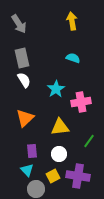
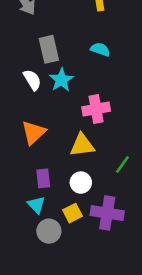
gray rectangle: (22, 58) -> (49, 49), moved
cyan star: (56, 89) -> (61, 80), moved
pink cross: (81, 102) -> (96, 109), moved

